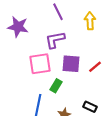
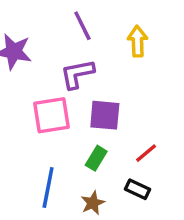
red line: (95, 67) -> (146, 153), moved
green rectangle: (56, 86) -> (96, 158), moved

